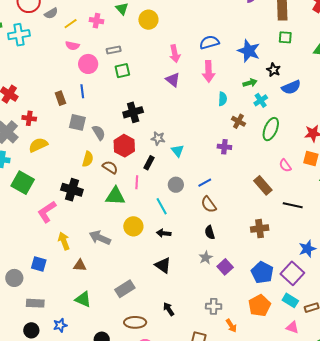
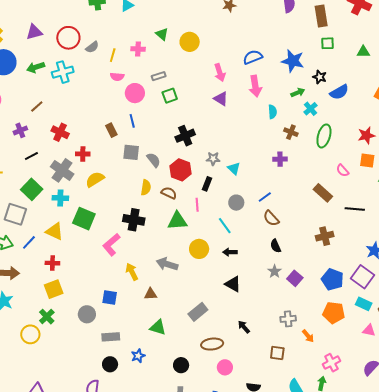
yellow line: (71, 24) -> (113, 55), turned -32
orange pentagon: (260, 306) -> (334, 313), turned -30

